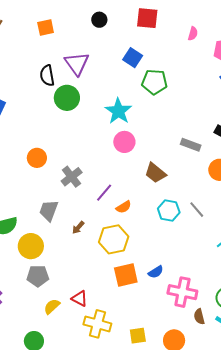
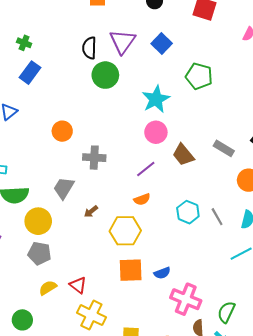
blue square: (133, 58) -> (162, 44), moved
brown trapezoid: (155, 173) -> (183, 155), moved
gray cross: (72, 177) -> (94, 158), turned 30
purple line: (104, 193) -> (146, 169), moved

